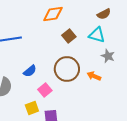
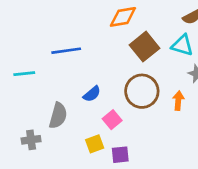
brown square: (69, 36) -> (145, 47), size x1.5
orange arrow: (94, 76) -> (178, 101), turned 72

